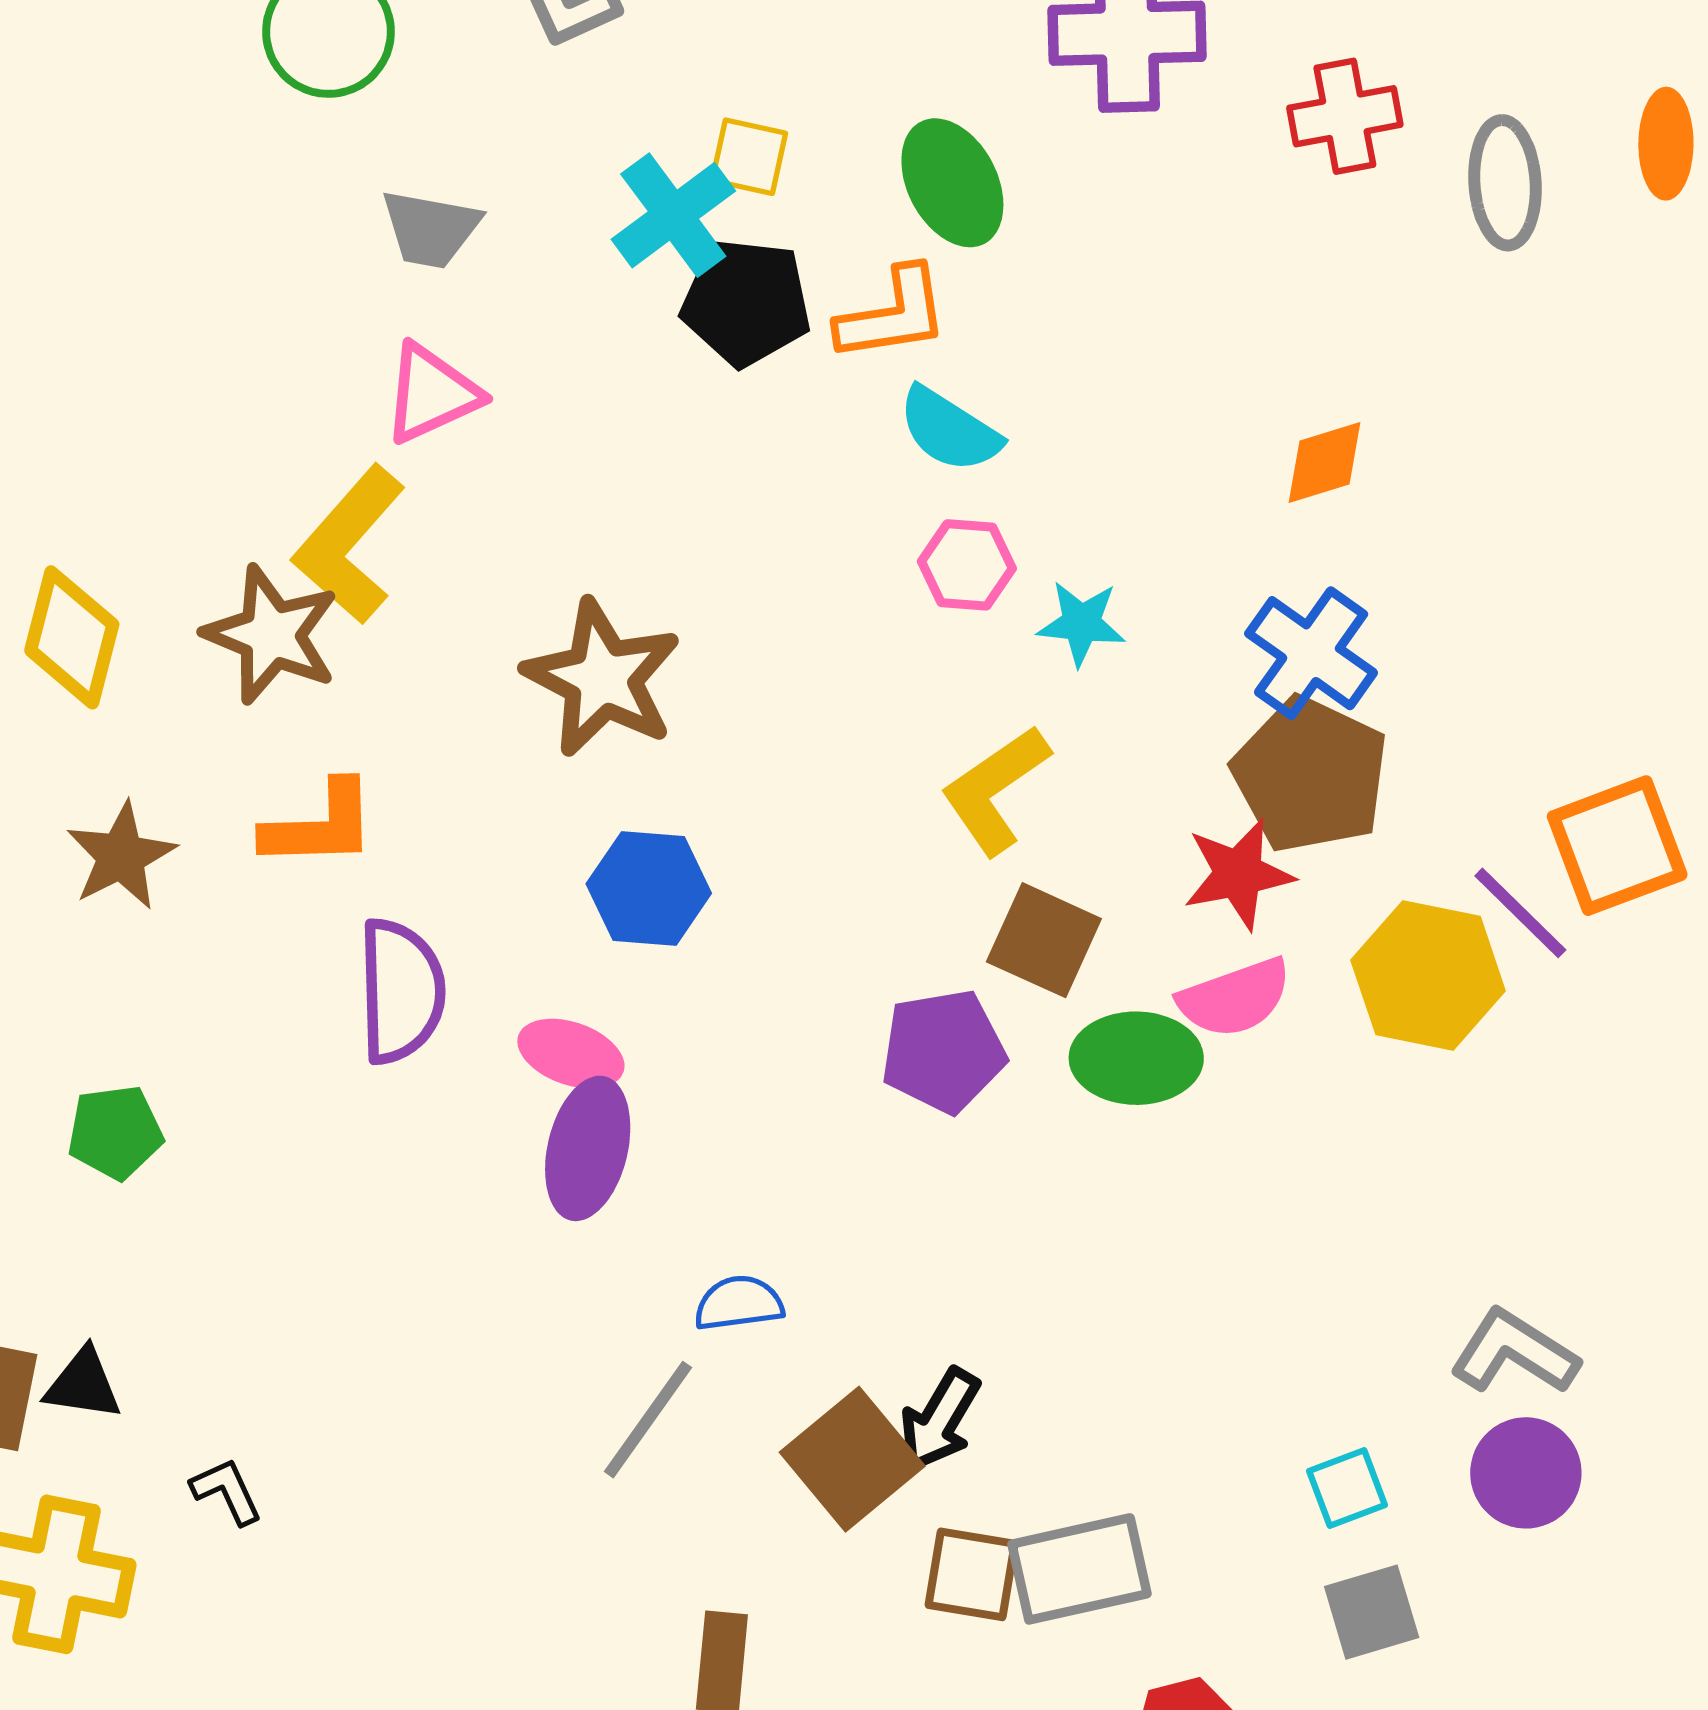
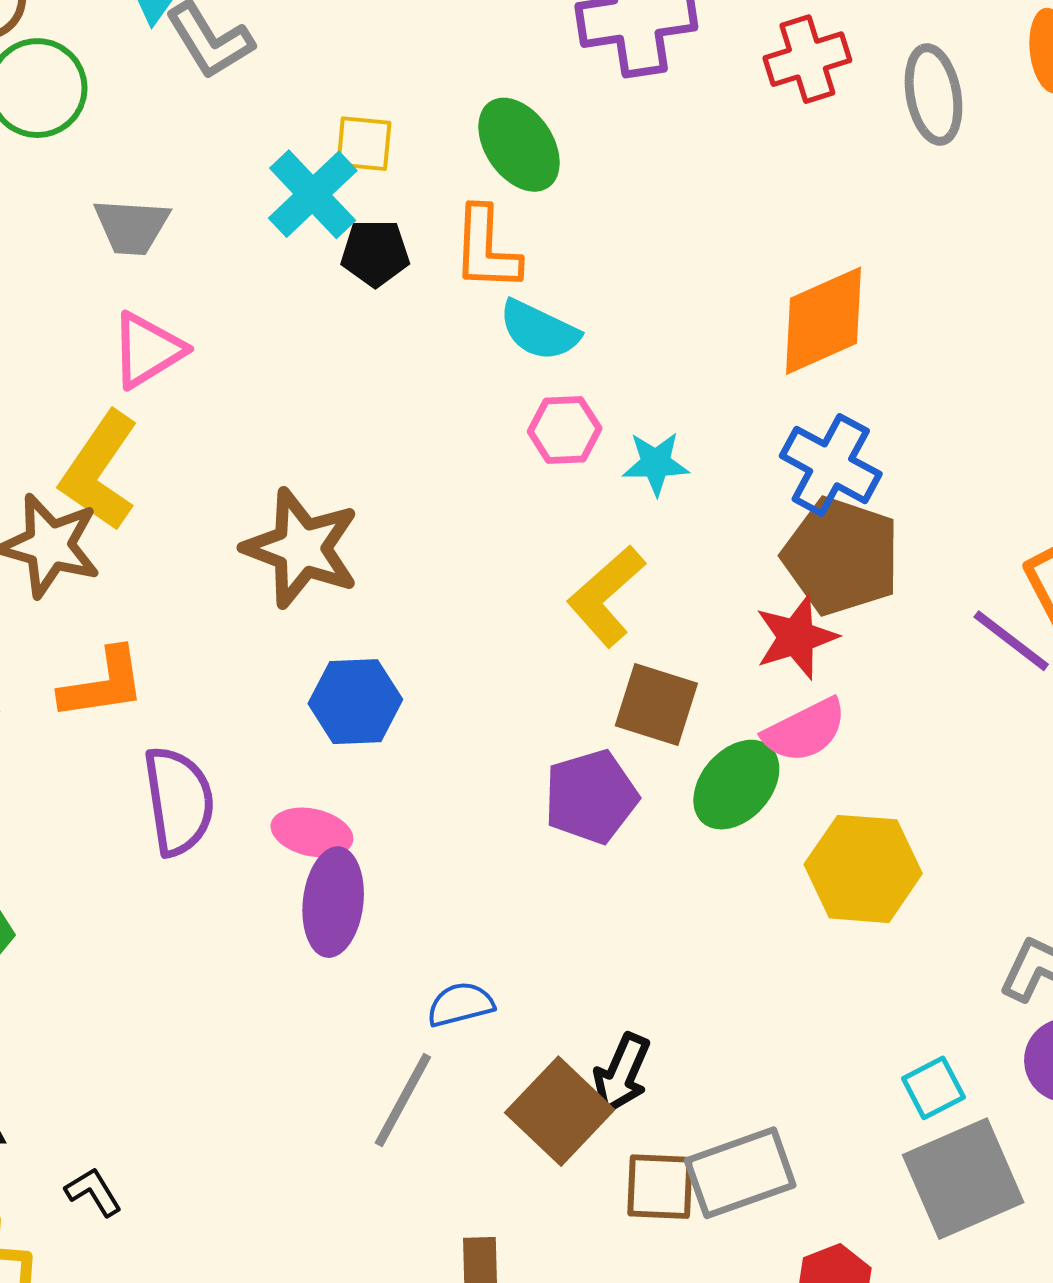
black pentagon: (746, 302) -> (375, 253), size x0.7
orange L-shape: (893, 314) -> (486, 249), turned 108
orange diamond: (1325, 462) -> (824, 321), size x1.6
yellow hexagon: (1428, 976) -> (863, 869), moved
green ellipse: (1136, 1058) -> (736, 785), turned -42
gray square: (1372, 1612) -> (963, 1179), size x1.6

